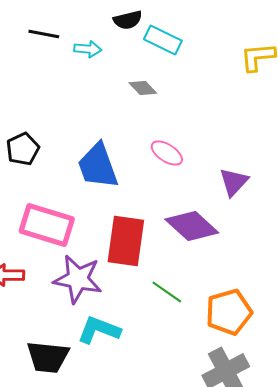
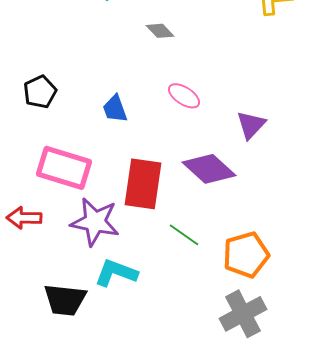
blue trapezoid: (98, 166) -> (115, 109), size x0.6

